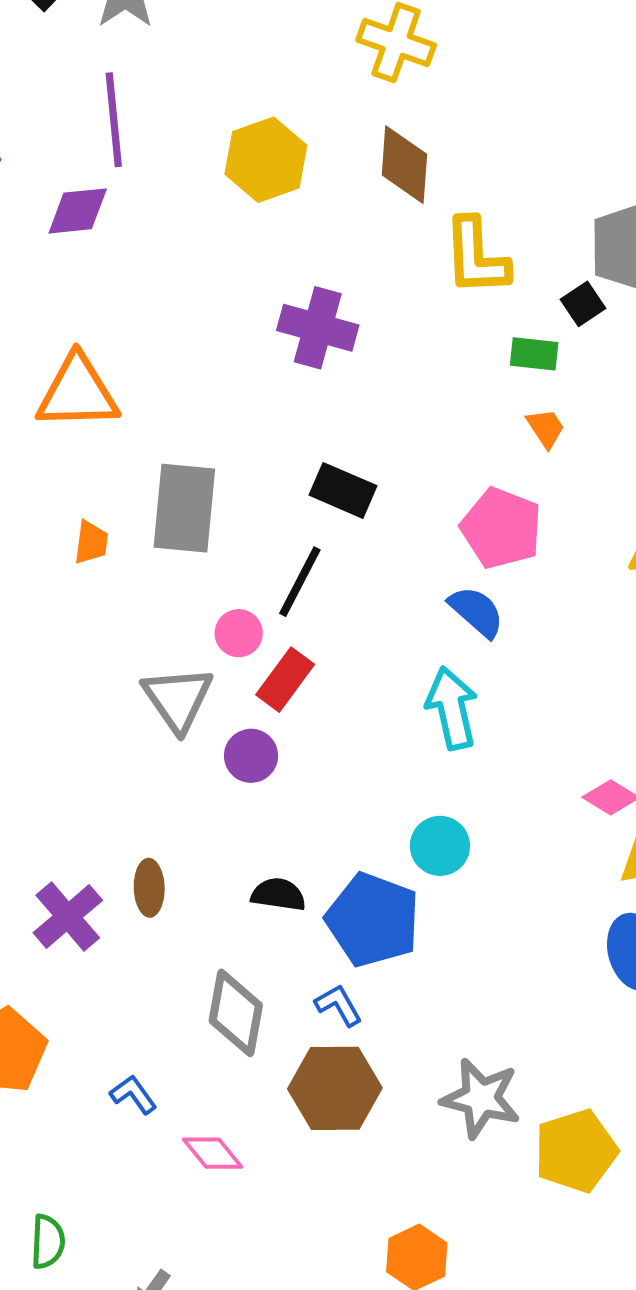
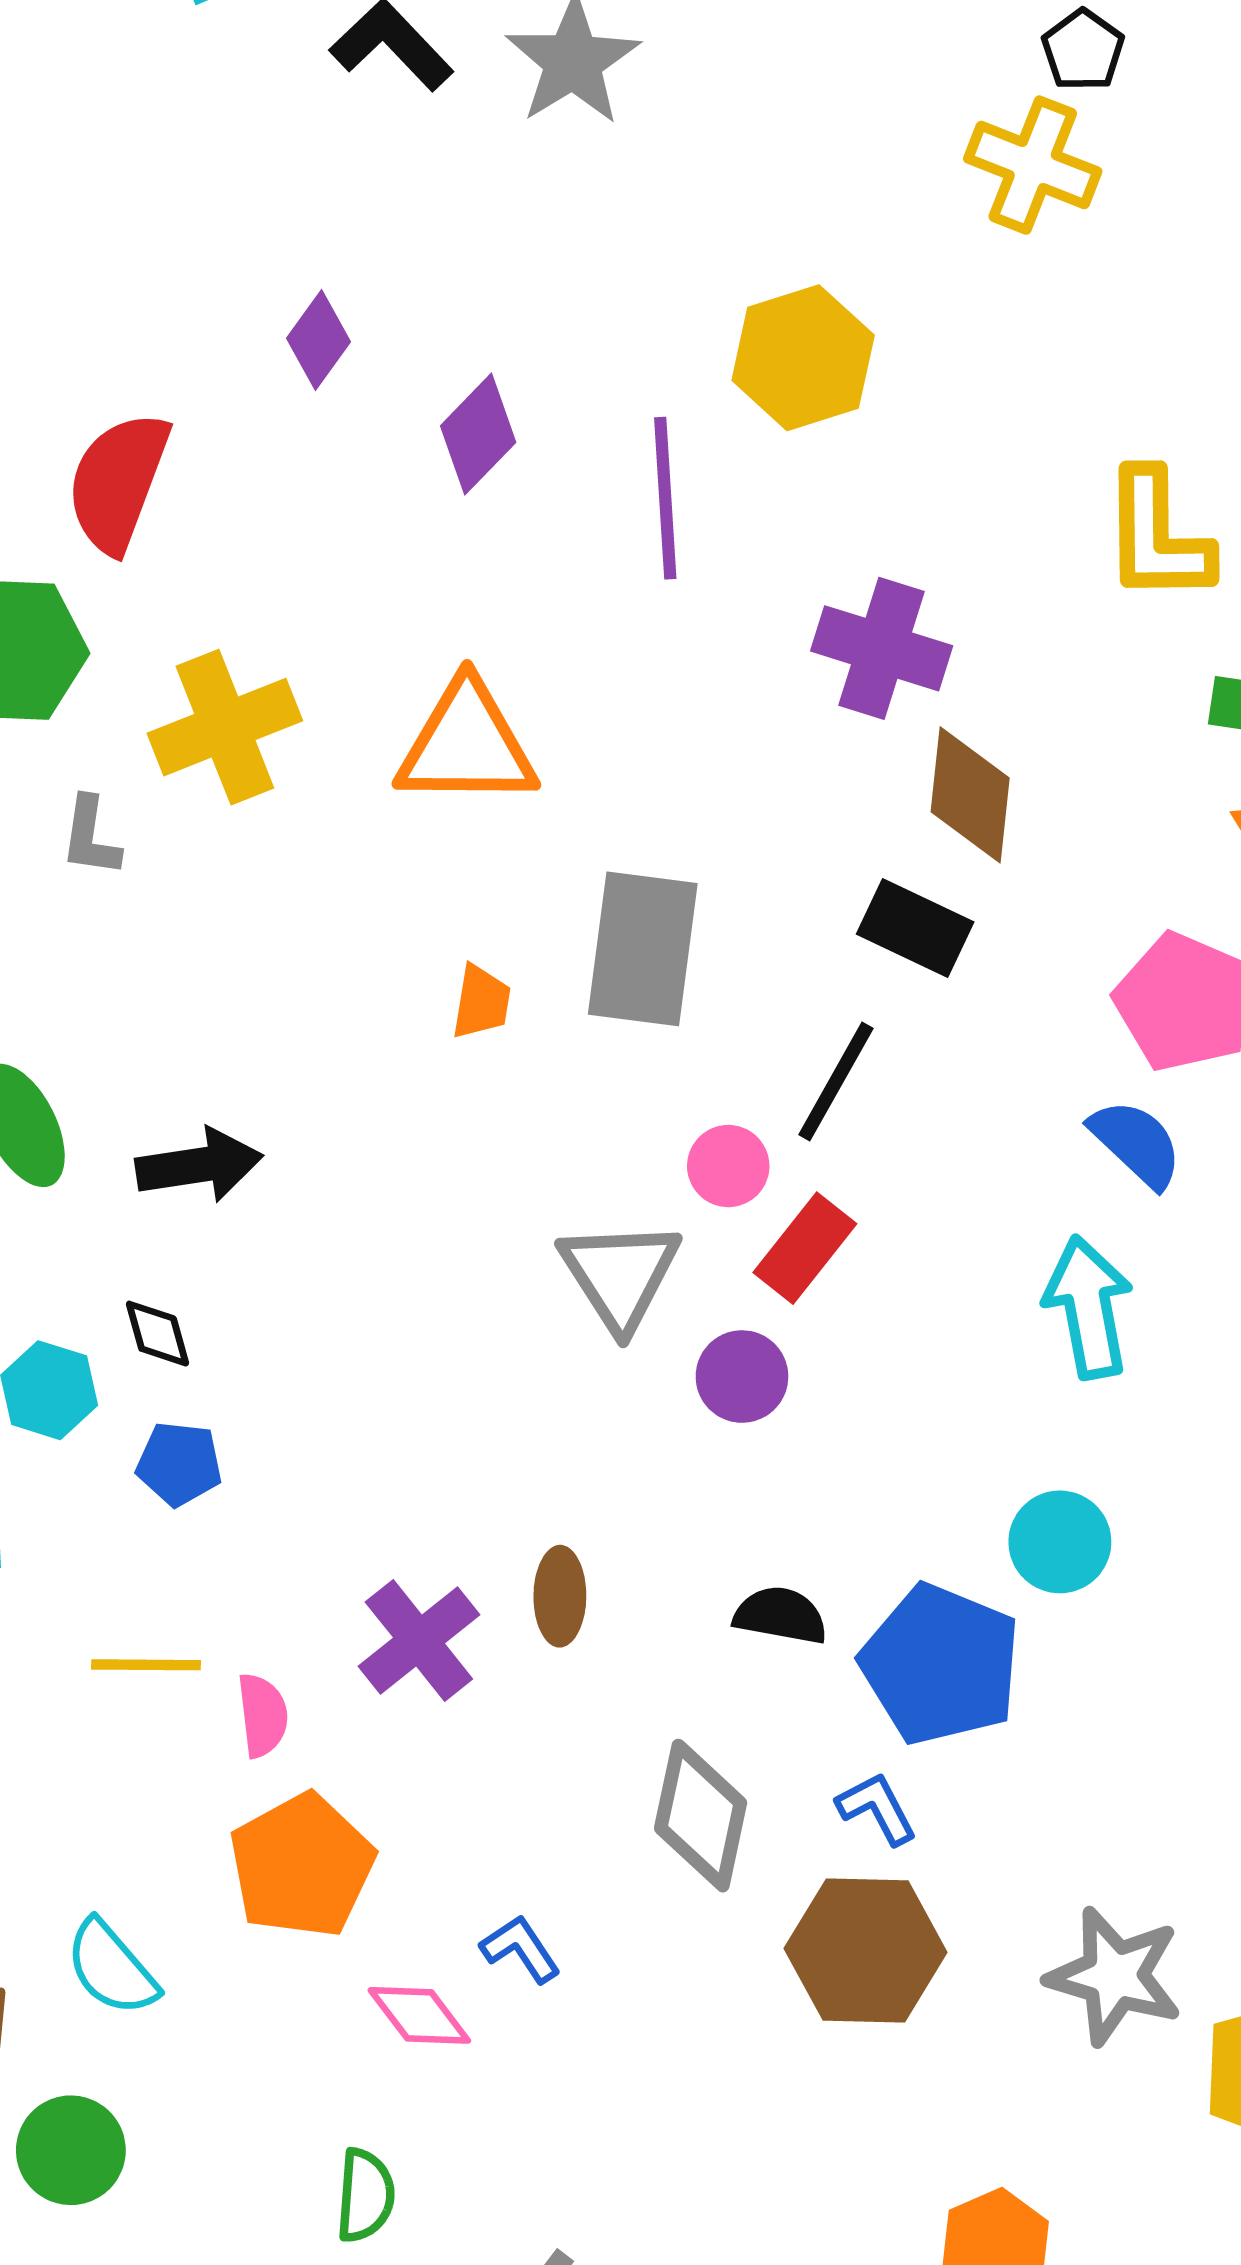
purple line: (114, 120) -> (665, 498), moved
brown diamond: (404, 165) -> (970, 795), moved
purple diamond: (78, 211) -> (478, 434), turned -42
pink diamond: (213, 1153) -> (419, 2015), moved

